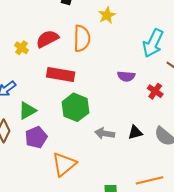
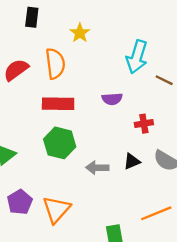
red rectangle: (61, 74) -> (58, 104), moved
red cross: (155, 91) -> (144, 124), moved, turned -35
purple pentagon: (36, 137) -> (20, 202), moved

